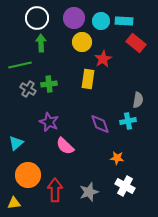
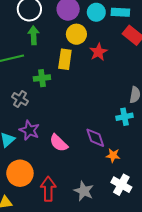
yellow rectangle: (88, 79) -> (65, 59), moved
gray cross: (28, 89) -> (20, 99), moved
purple star: (49, 122) -> (29, 130), moved
purple diamond: (100, 124) -> (95, 138), moved
gray star: (89, 192) -> (84, 191), turned -30

